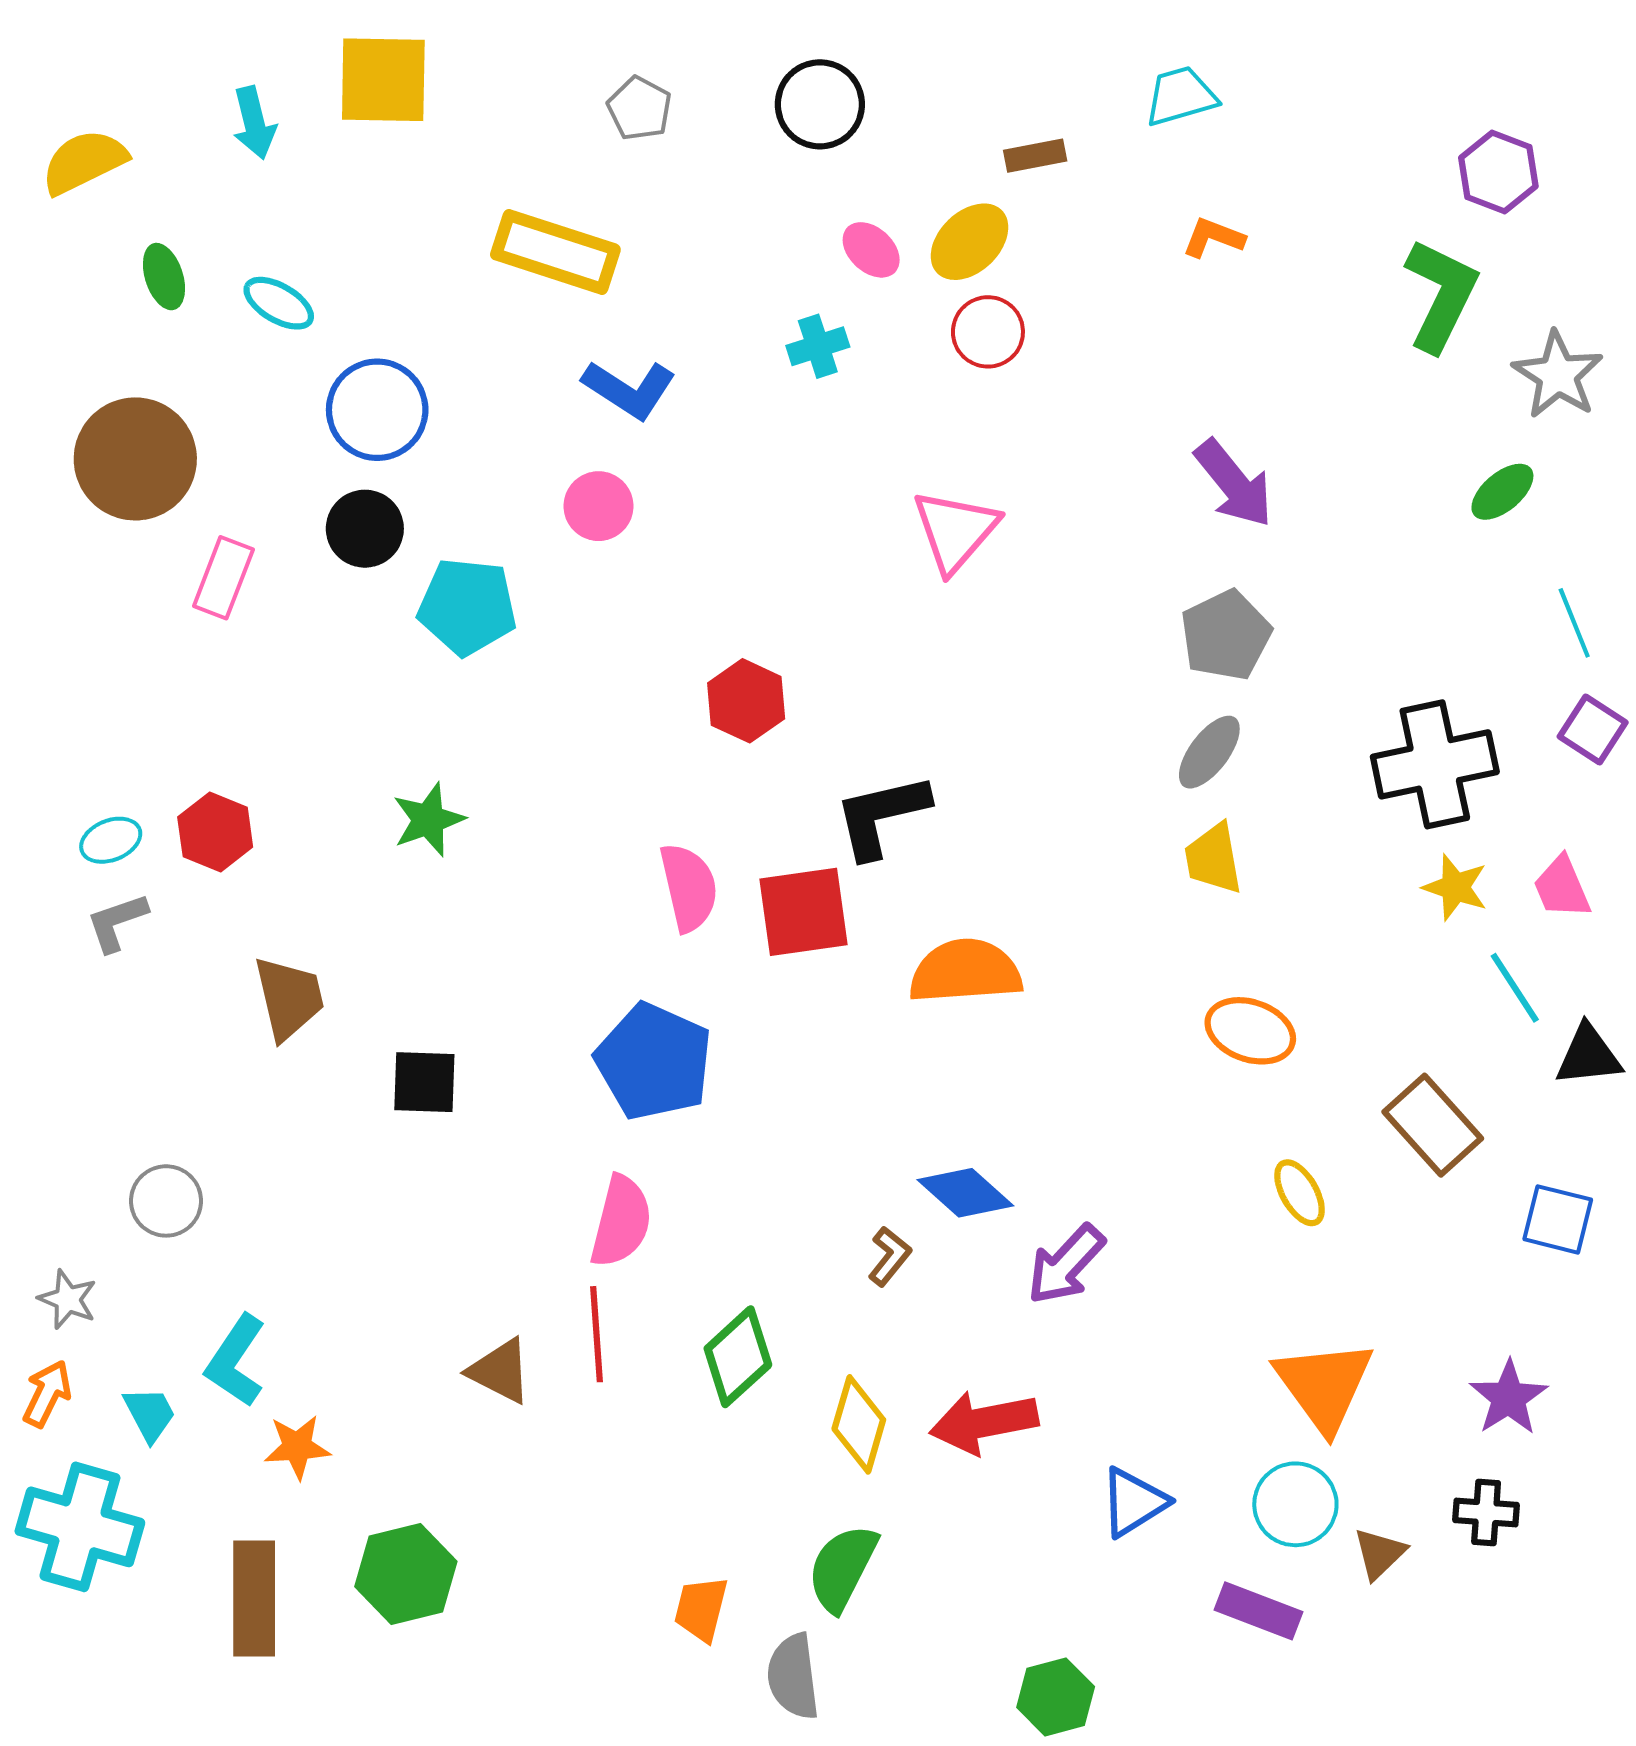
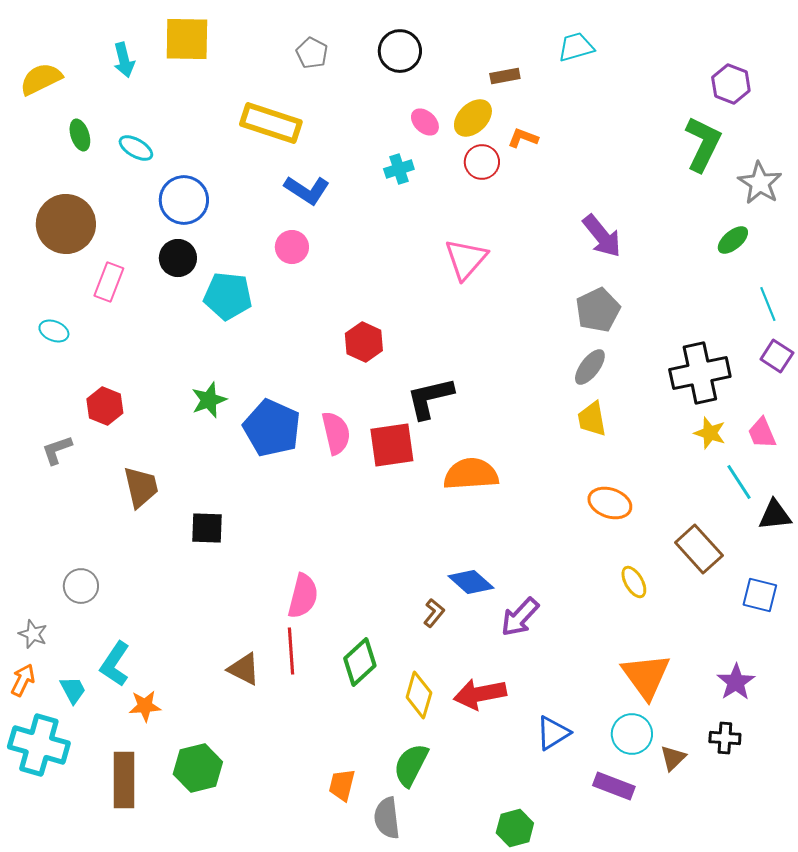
orange L-shape: (1213, 238) -> (523, 138), moved
cyan ellipse: (111, 840) -> (54, 331), moved, turned 44
blue pentagon: (654, 1062) -> (272, 428), moved

